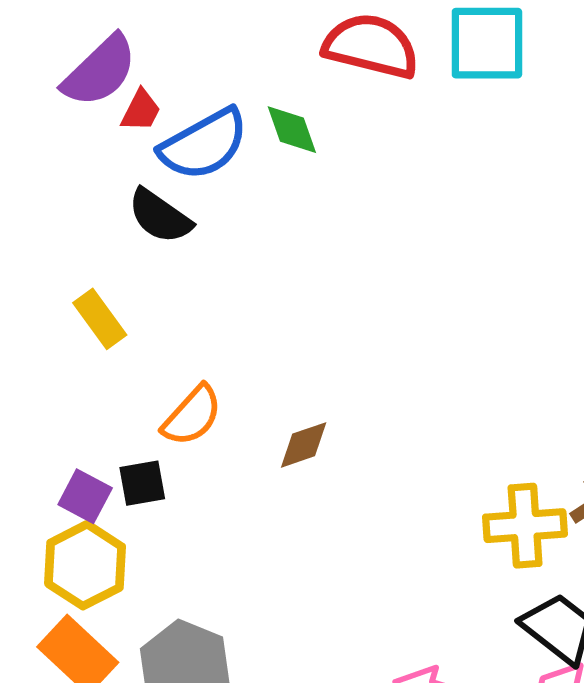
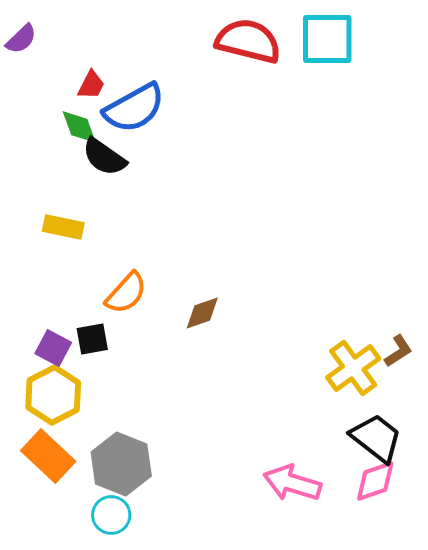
purple semicircle: (100, 71) -> (21, 39), moved, size x0.6
green diamond: (292, 130) -> (79, 127), moved
yellow rectangle: (100, 319) -> (63, 227), turned -42
yellow cross: (525, 526) -> (353, 368), turned -32

